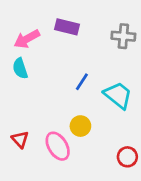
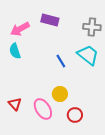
blue line: (82, 82) -> (61, 61), turned -64
cyan trapezoid: (118, 95) -> (88, 55), moved
red circle: (127, 157) -> (75, 115), moved

